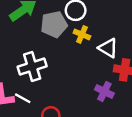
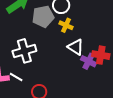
white triangle: (108, 48) -> (76, 47), moved
purple cross: (104, 91) -> (89, 61), moved

